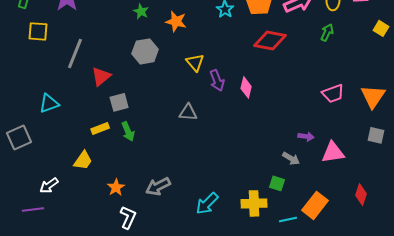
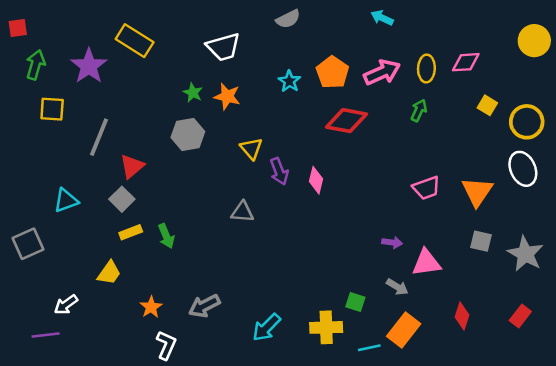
green star: (141, 11) -> (193, 93), moved
gray square: (119, 102) -> (122, 199), moved, turned -30
gray arrow: (291, 158) -> (397, 287), moved

